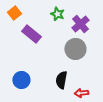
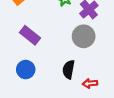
purple rectangle: (31, 34) -> (30, 35), moved

